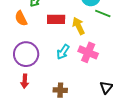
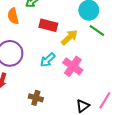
yellow arrow: (79, 26) -> (69, 37), turned 60

